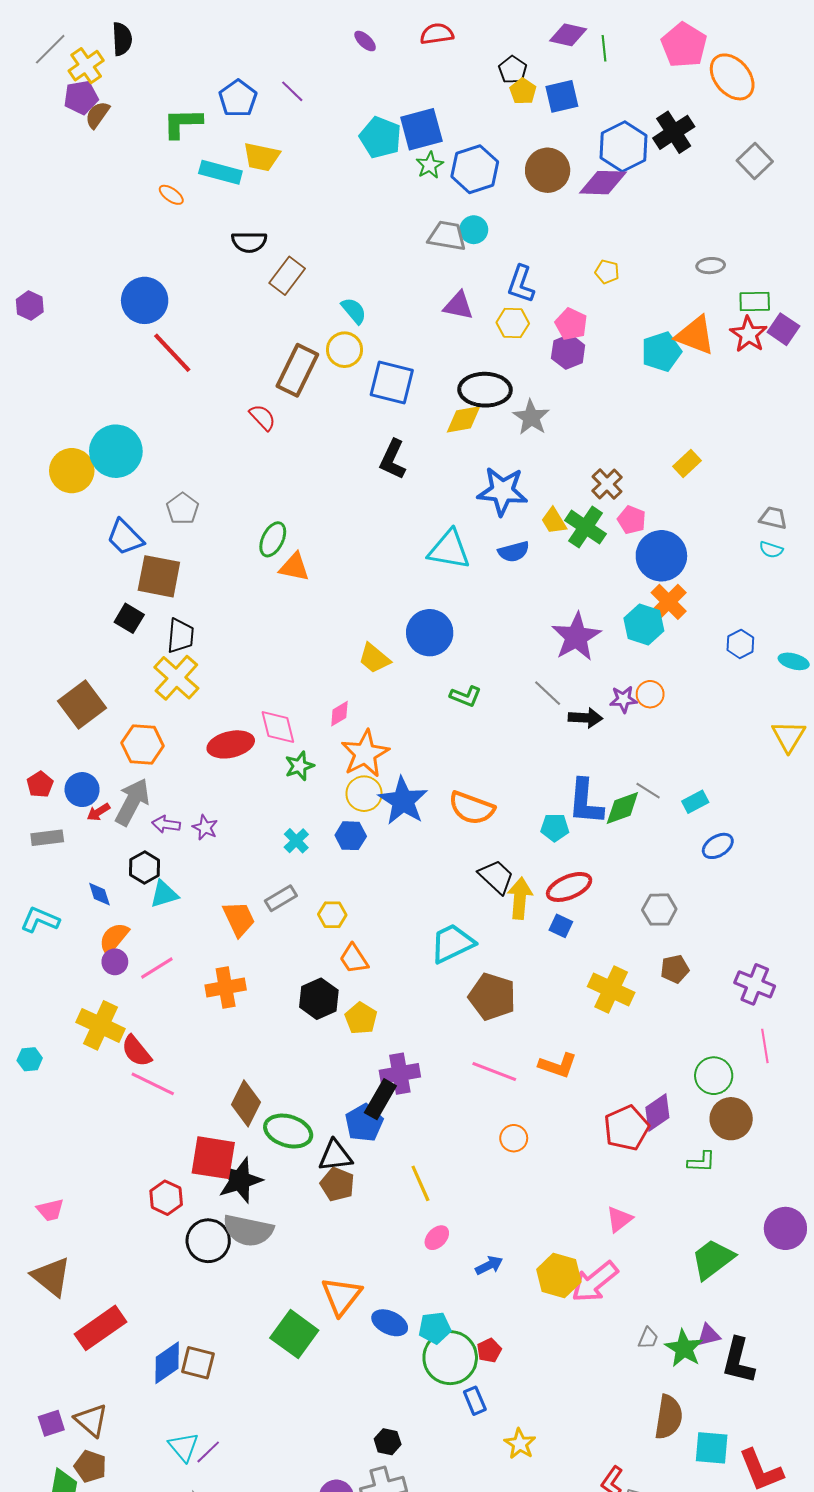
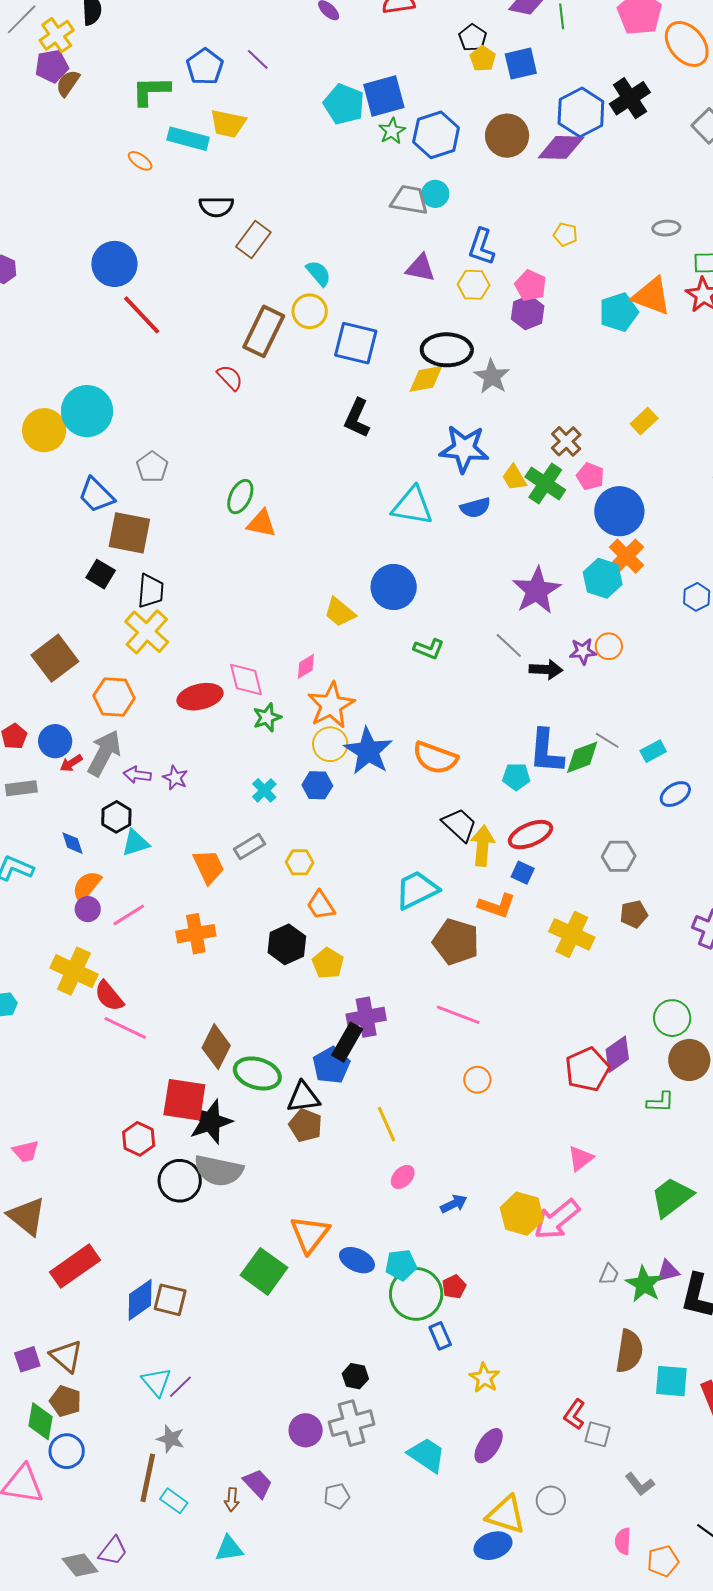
orange L-shape: (558, 1065) -> (497, 906), moved

